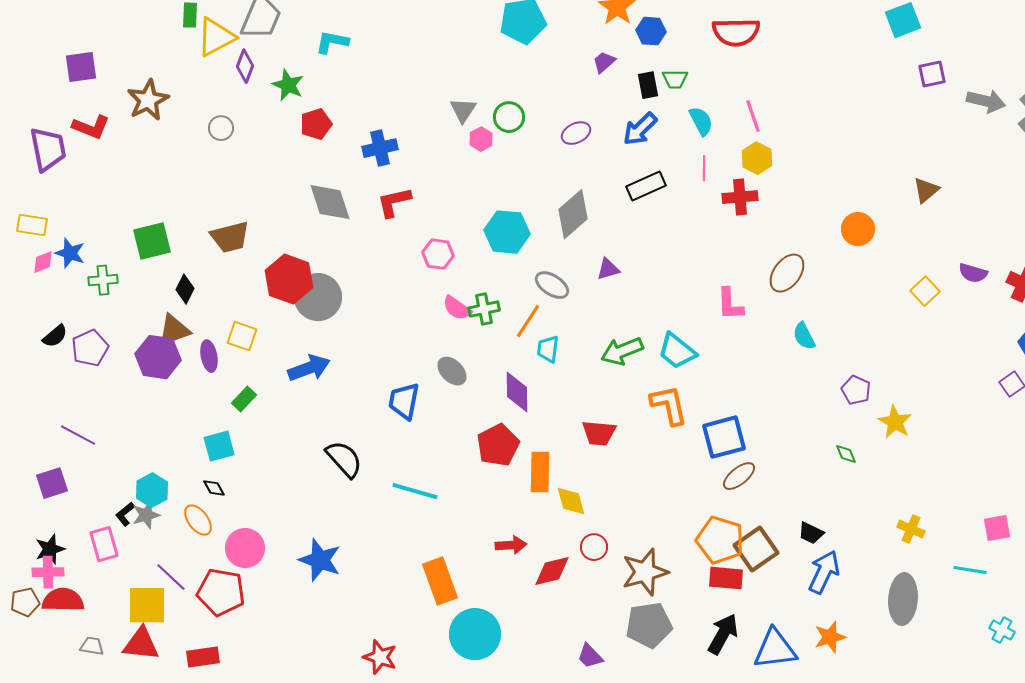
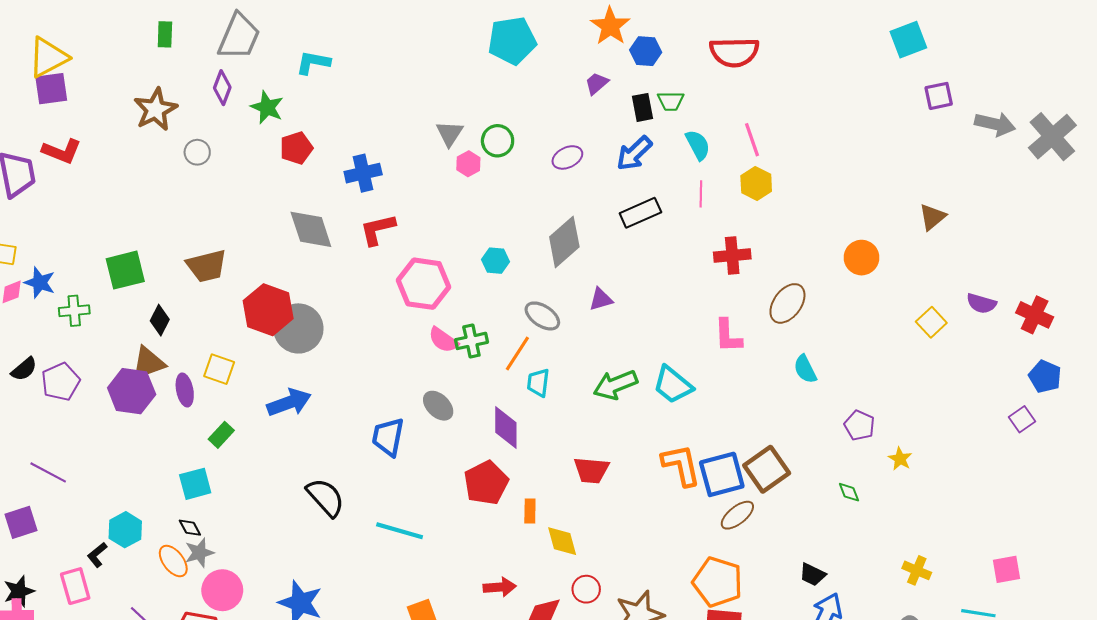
yellow triangle: (216, 37) -> (48, 57), moved
brown star: (148, 100) -> (156, 109), moved
red cross: (740, 197) -> (732, 255), moved
cyan hexagon: (507, 232) -> (495, 261), size x0.6
pink hexagon: (438, 254) -> (424, 284), size x1.6
orange L-shape: (669, 405) -> (681, 465), moved
yellow star: (895, 422) -> (900, 459), size x0.7
orange rectangle: (540, 472) -> (530, 511), size x0.6
gray star: (146, 515) -> (199, 553), moved
brown square: (756, 549) -> (767, 469), moved

